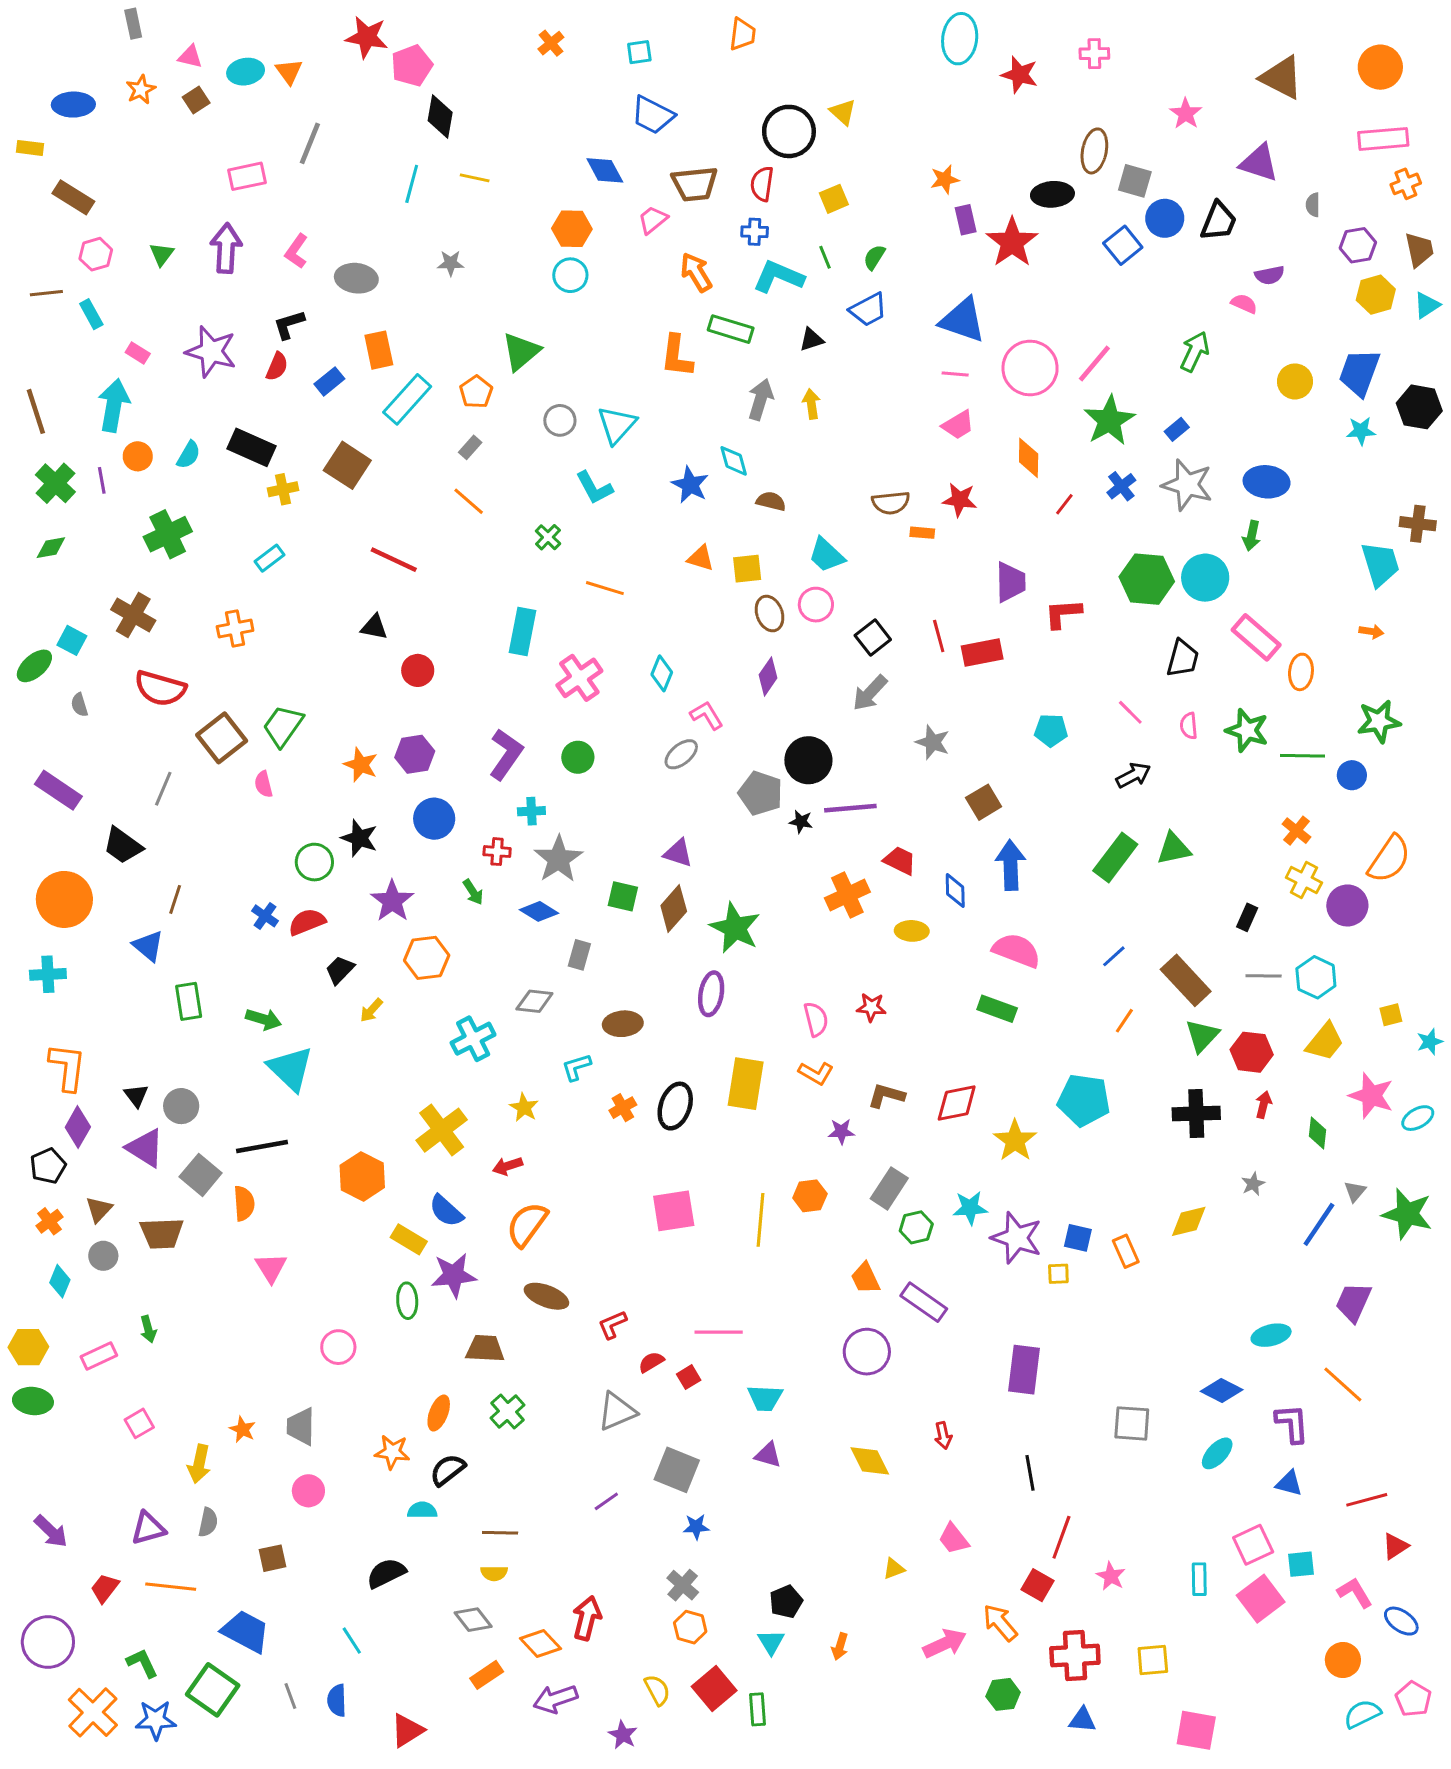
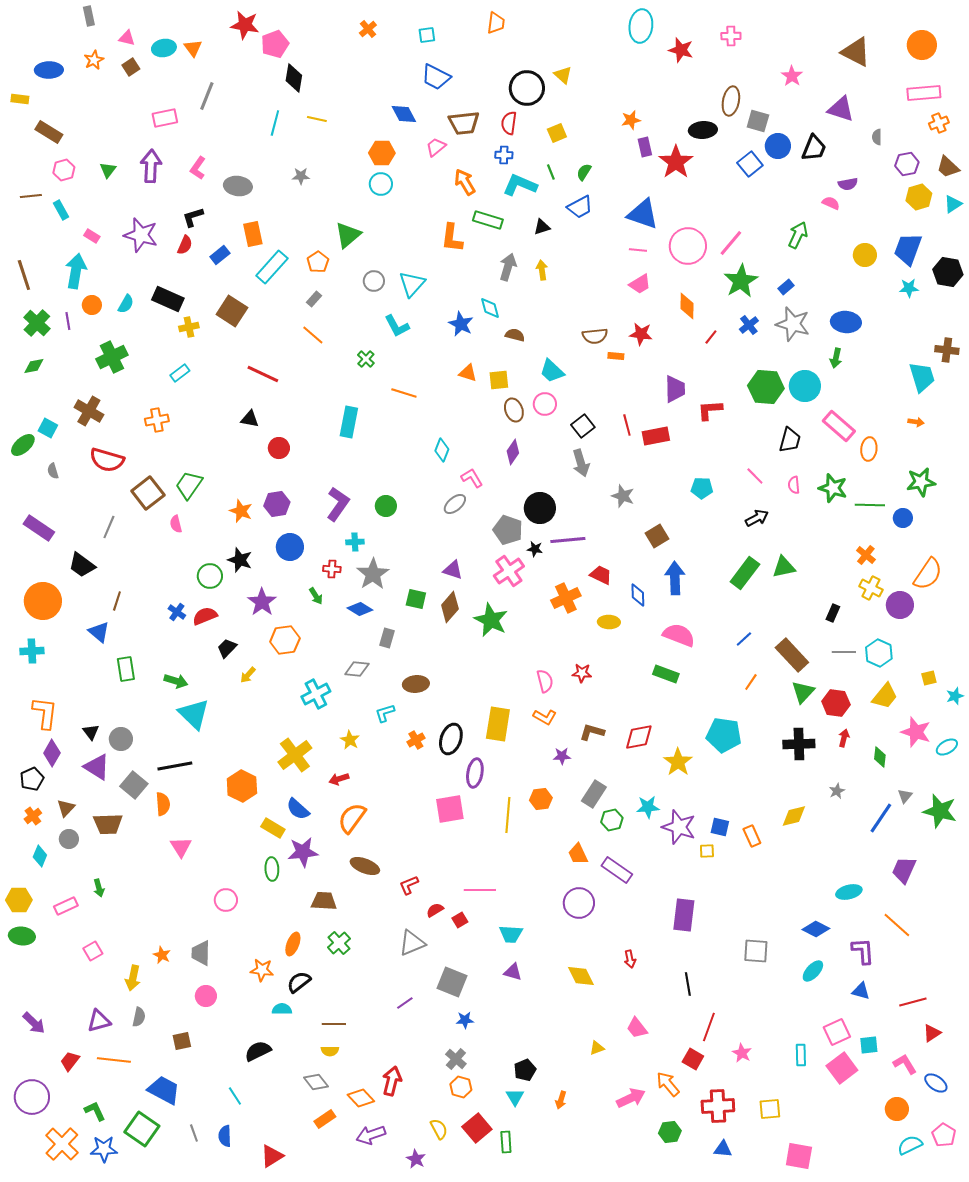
brown trapezoid: (1419, 250) -> (948, 167), turned 145
pink cross: (579, 678) -> (509, 571), moved
gray arrow: (870, 693) -> (581, 463), turned -60
purple ellipse: (711, 994) -> (475, 773), moved

